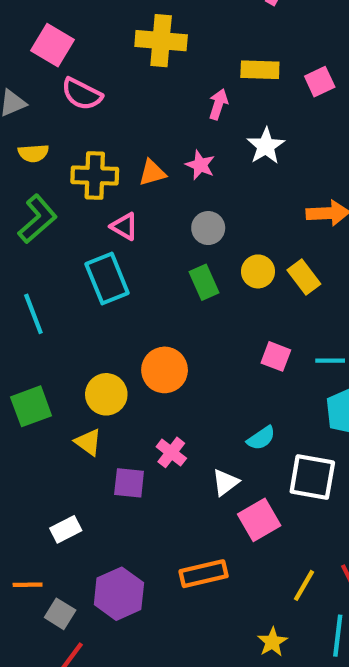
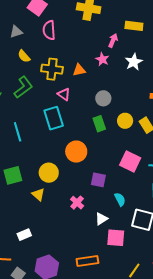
pink semicircle: (82, 94) -> (49, 30), turned 54
yellow semicircle: (33, 153) -> (24, 56), turned 48
pink star: (200, 165) -> (102, 59), moved
pink square: (276, 356) -> (130, 161), size x1.5
orange circle: (165, 370) -> (76, 152), moved
cyan semicircle: (261, 438) -> (120, 199), turned -88
purple square: (129, 483) -> (98, 180), moved
pink square: (259, 520) -> (116, 238), turned 30

